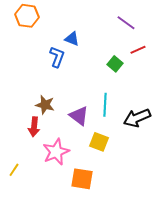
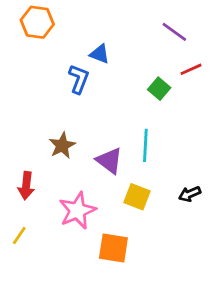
brown star: (45, 105) -> (62, 145), turned 30
black arrow: (137, 118) -> (190, 194), moved, size x0.6
red arrow: (34, 127) -> (26, 186), moved

